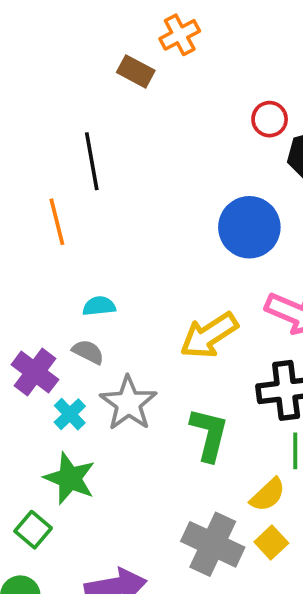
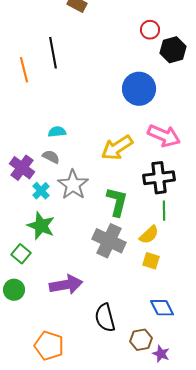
orange line: (57, 222) -> (24, 70), moved
yellow square: (271, 542) -> (151, 261), turned -30
gray cross: (213, 544) -> (109, 241), moved

